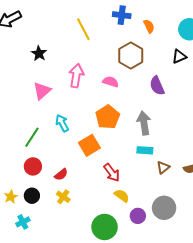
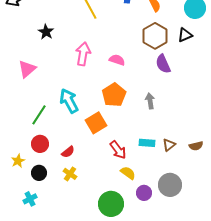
brown hexagon: (131, 55) -> (155, 36), moved
pink triangle: (42, 91) -> (27, 69), moved
cyan arrow: (62, 123) -> (69, 101), size x1.4
gray arrow: (144, 123) -> (150, 101), size x0.7
cyan rectangle: (145, 150) -> (147, 143), moved
yellow star: (11, 197) -> (18, 161), moved

